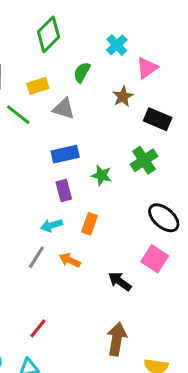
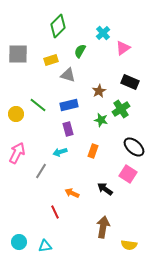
brown star: (123, 96) -> (99, 91), moved
green line: (18, 115) -> (38, 105), moved
green star: (102, 175) -> (101, 120), moved
orange rectangle: (89, 224) -> (93, 151), moved
gray line: (36, 257) -> (41, 171), moved
orange arrow: (70, 260) -> (72, 193), moved
red line: (38, 328) -> (55, 212), moved, turned -64

